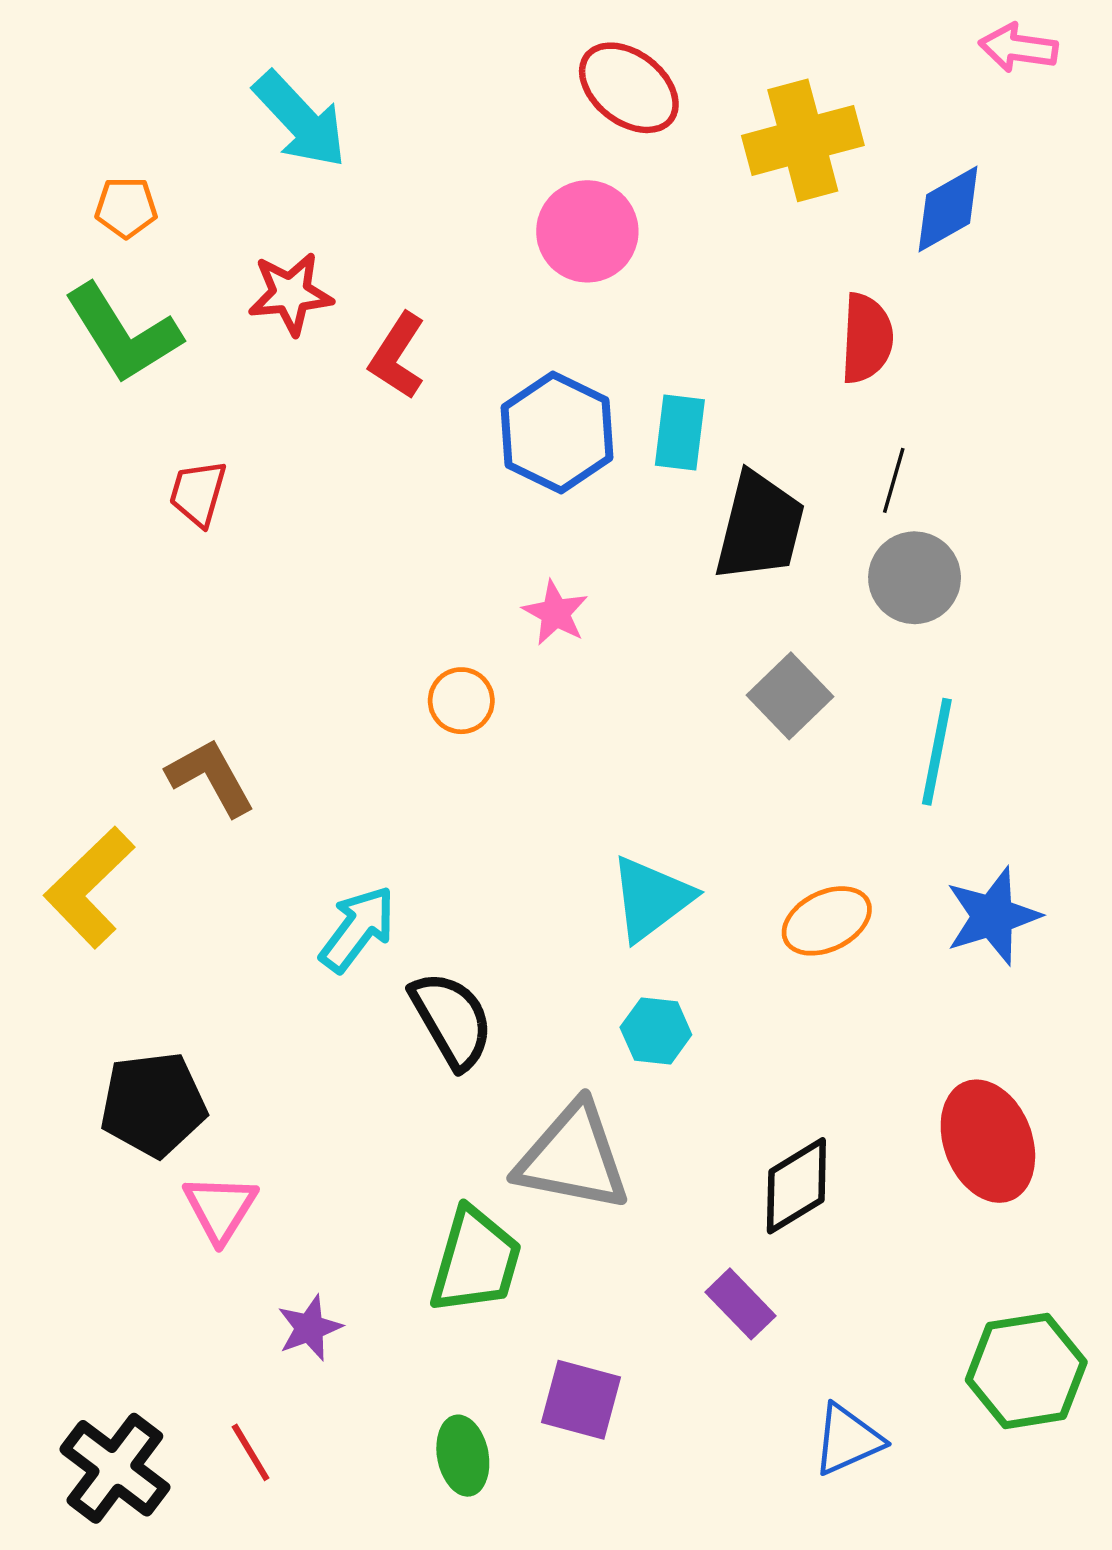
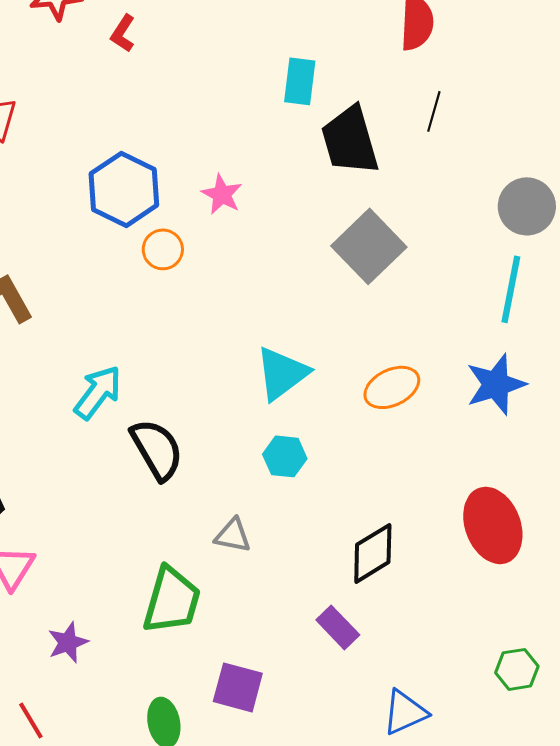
red L-shape: (397, 356) -> (123, 33), size x0.7
blue hexagon: (557, 433) -> (124, 189), moved
black trapezoid: (760, 527) -> (350, 140), turned 150
gray circle: (915, 578) -> (527, 206), moved
gray square: (790, 696) -> (369, 246), size x1.4
cyan line: (937, 752) -> (511, 289), moved
gray triangle: (573, 1157) -> (233, 535), size x0.5
green hexagon: (1026, 1371) -> (517, 669), size x0.6

